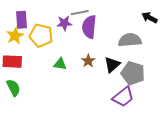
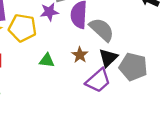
gray semicircle: (130, 40) -> (102, 30), moved, turned 50
purple trapezoid: (123, 97) -> (98, 81), moved

